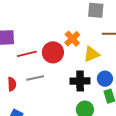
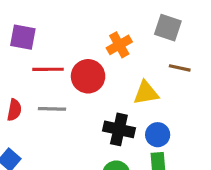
orange cross: (72, 39) -> (119, 45), moved

